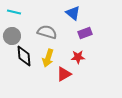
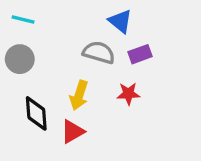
gray semicircle: (47, 32) -> (99, 52), moved
black diamond: (24, 56) -> (36, 113), moved
red triangle: (64, 74) -> (72, 132), moved

